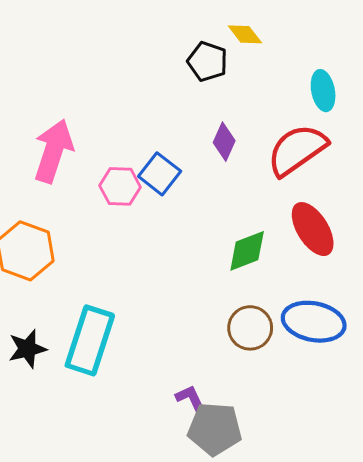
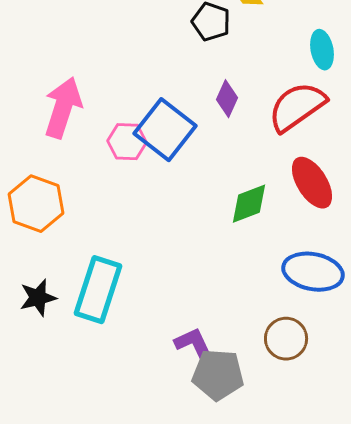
blue square: (160, 174) -> (165, 130), size x1.5
brown circle: (250, 328) -> (286, 339), moved
purple L-shape: (191, 399) -> (195, 346), size x1.4

